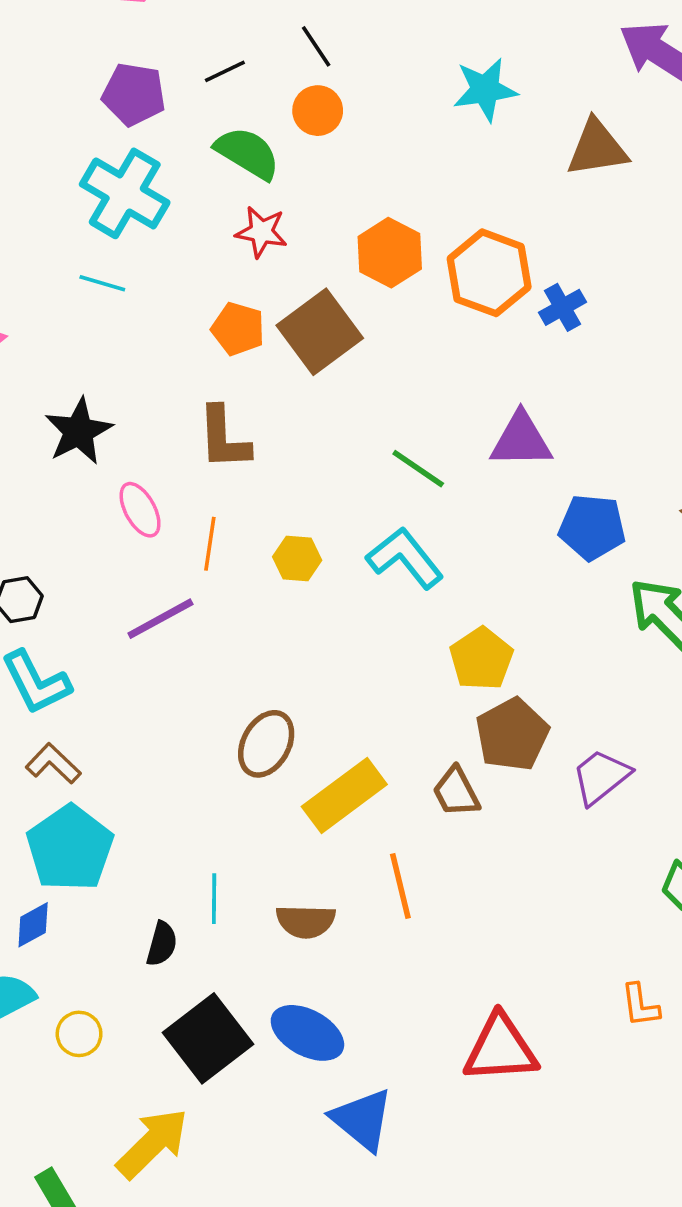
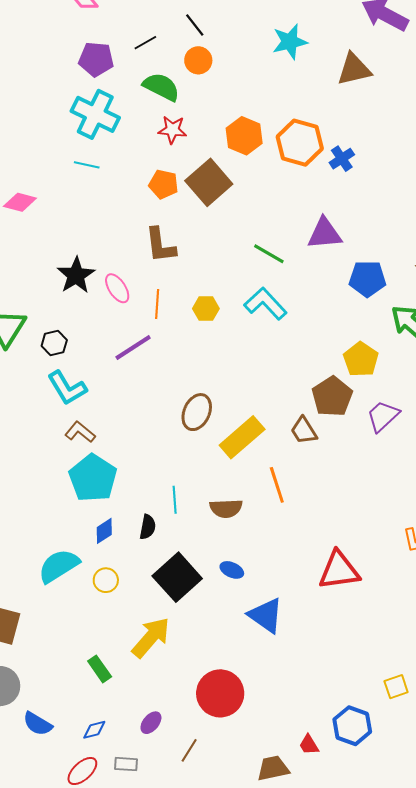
black star: (79, 431) -> (76, 275), moved
yellow pentagon: (481, 659) -> (361, 359), moved
blue diamond: (33, 925) -> (104, 531), moved
blue ellipse: (307, 1033) -> (232, 570), size x0.6

